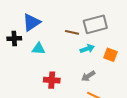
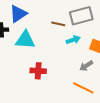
cyan triangle: (39, 49) -> (25, 40), size x1.5
gray arrow: (88, 76) -> (86, 66), moved

